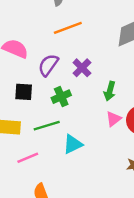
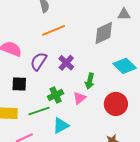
green cross: (61, 97) -> (56, 95), moved
pink triangle: (114, 119) -> (79, 98), moved

